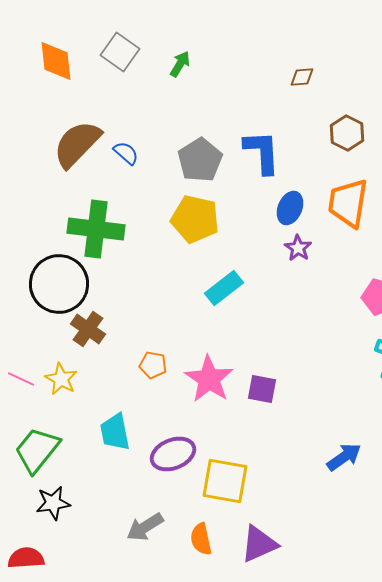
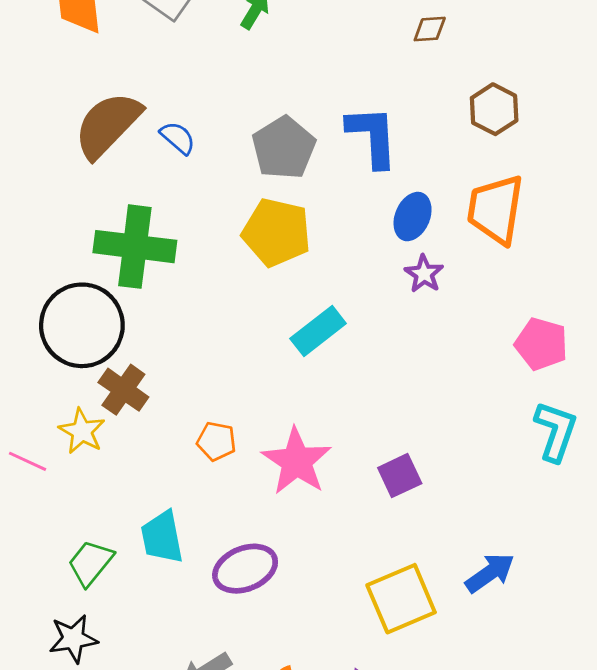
yellow star: (61, 379) -> (82, 431), moved
purple square: (262, 389) -> (400, 476), moved, turned -36
green trapezoid: (37, 450) -> (90, 563), moved, size x0.7
yellow square: (225, 481) -> (401, 599), moved, turned -33

